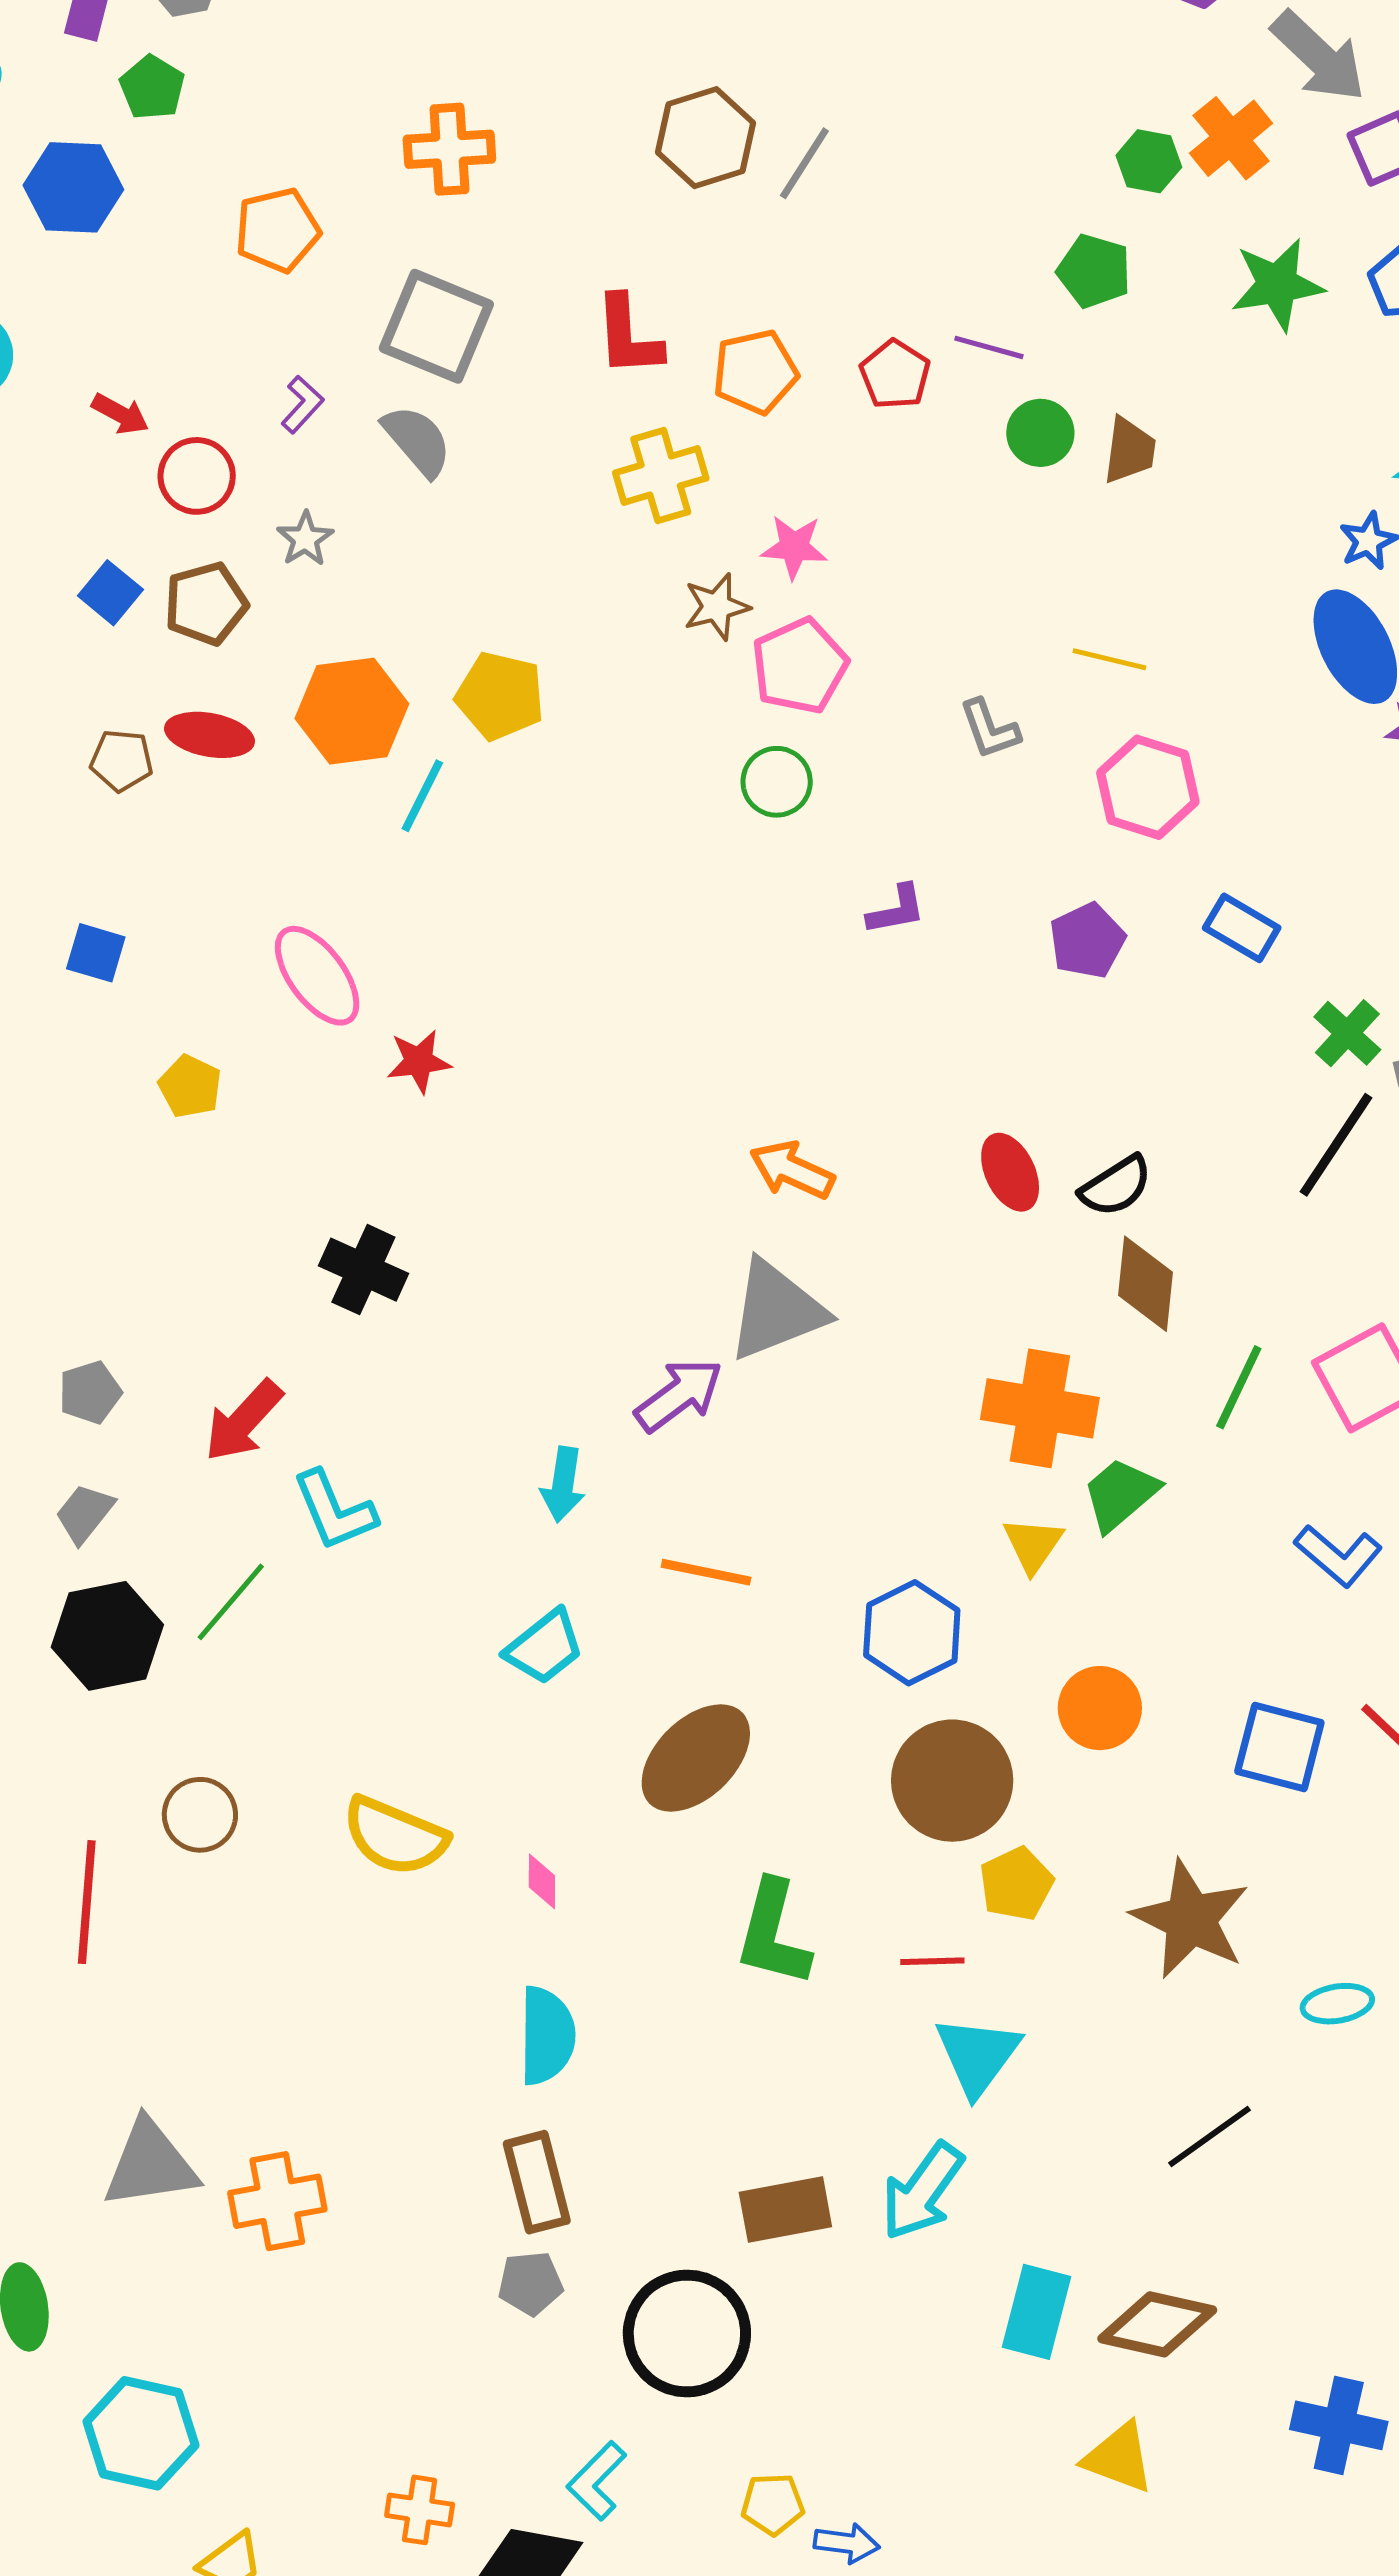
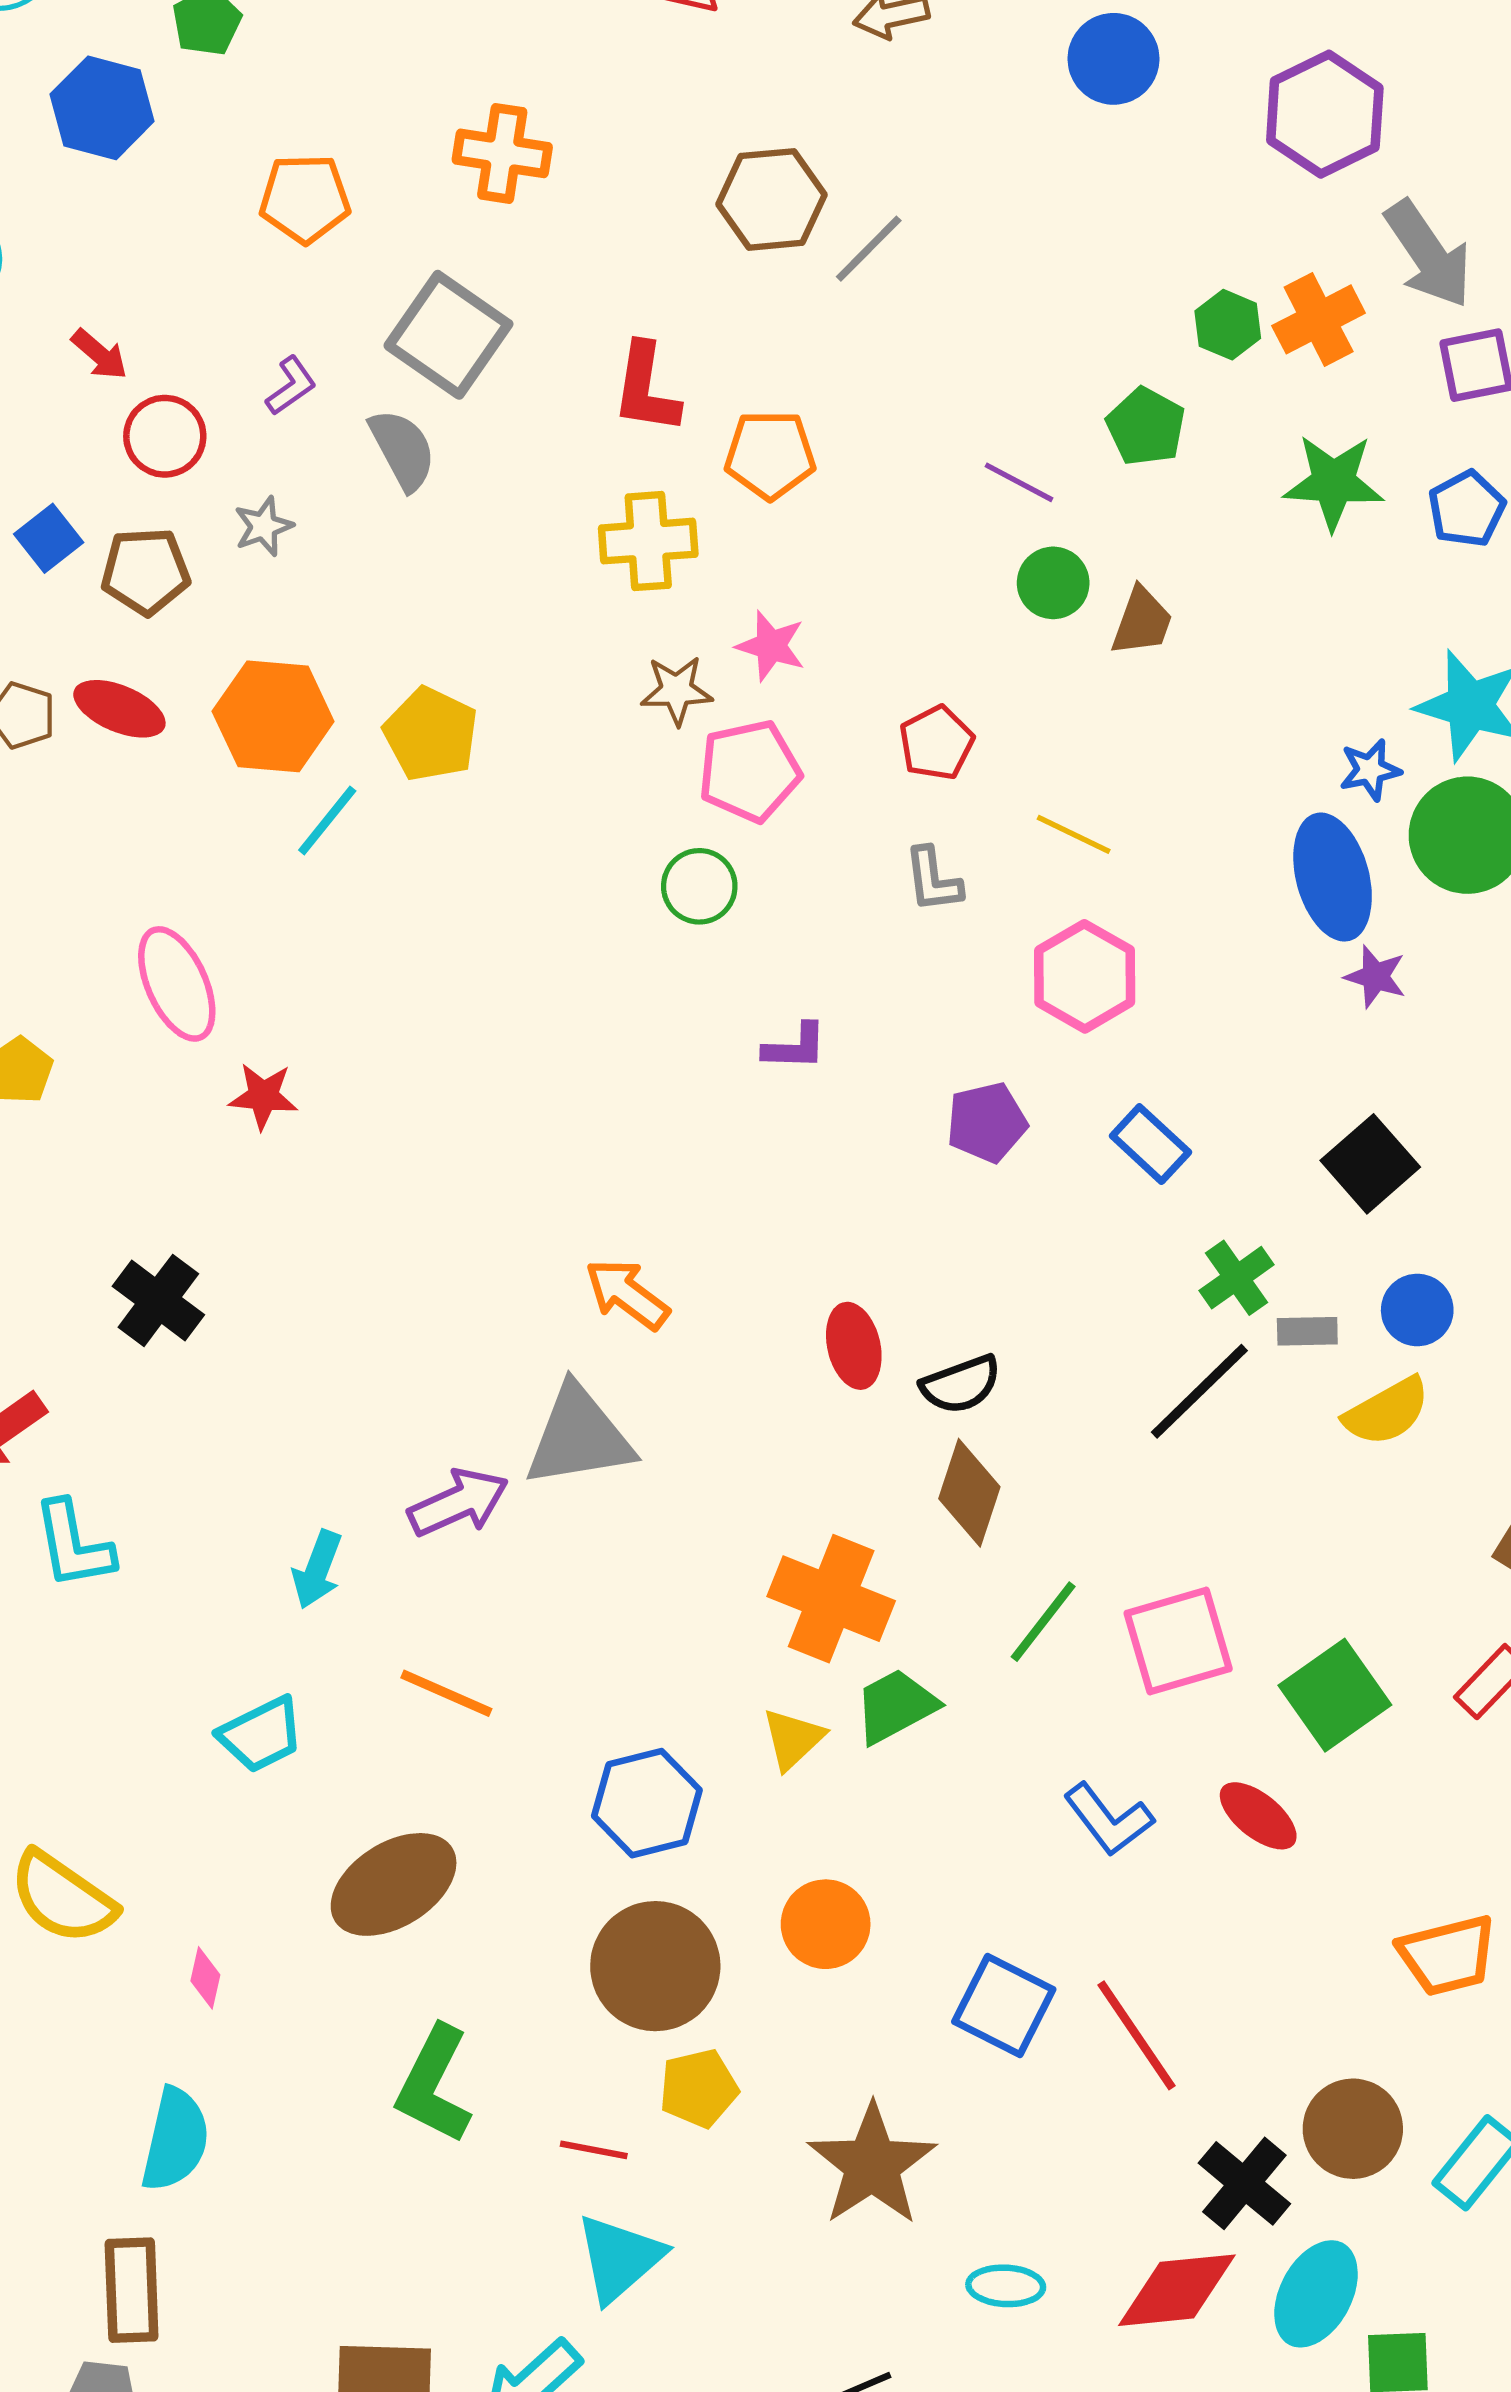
red pentagon: (895, 375) -> (936, 743), moved

